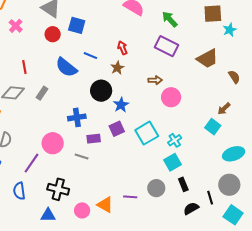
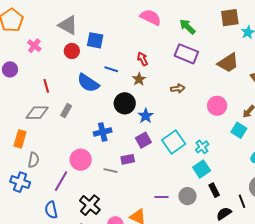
pink circle: (171, 97) -> (217, 106), moved
purple rectangle: (94, 139) -> (128, 159), moved
black cross: (58, 189) -> (90, 205), turned 30
purple line: (130, 197) -> (161, 197), moved

